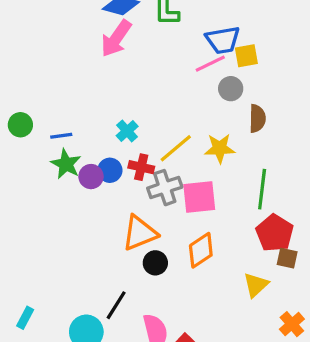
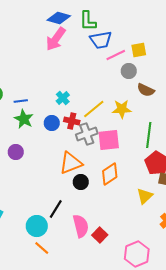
blue trapezoid: (223, 40) -> (101, 40), moved
brown semicircle: (257, 118) -> (146, 90), turned 114
purple circle: (91, 177) -> (16, 152), moved

